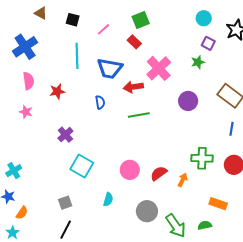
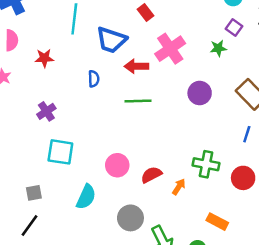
cyan square: (82, 166) -> (60, 152), turned -30
cyan semicircle: (108, 199) -> (86, 197), size x1.5

